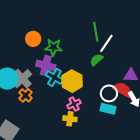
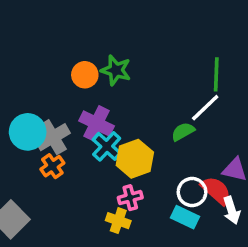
green line: (96, 32) -> (216, 74), moved
green star: (53, 47) -> (116, 70), moved

